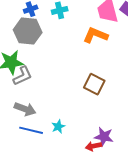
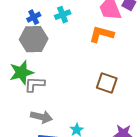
gray L-shape: (23, 76) -> (35, 84), turned -145

